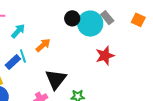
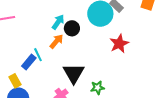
black circle: (72, 18) -> (72, 28), moved
cyan arrow: (18, 31) -> (58, 22), moved

